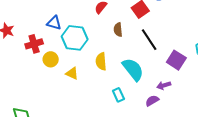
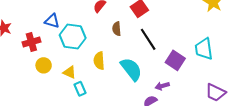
yellow circle: (51, 59) -> (44, 65), moved
cyan rectangle: (118, 95) -> (80, 89), moved

